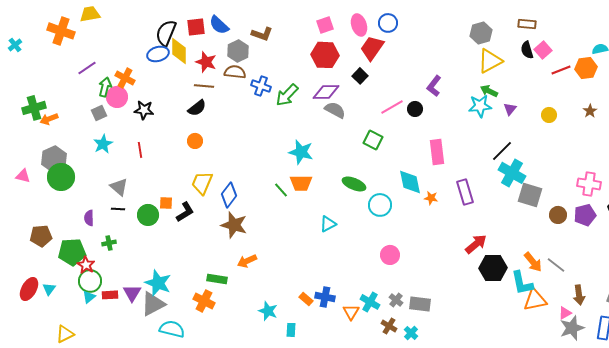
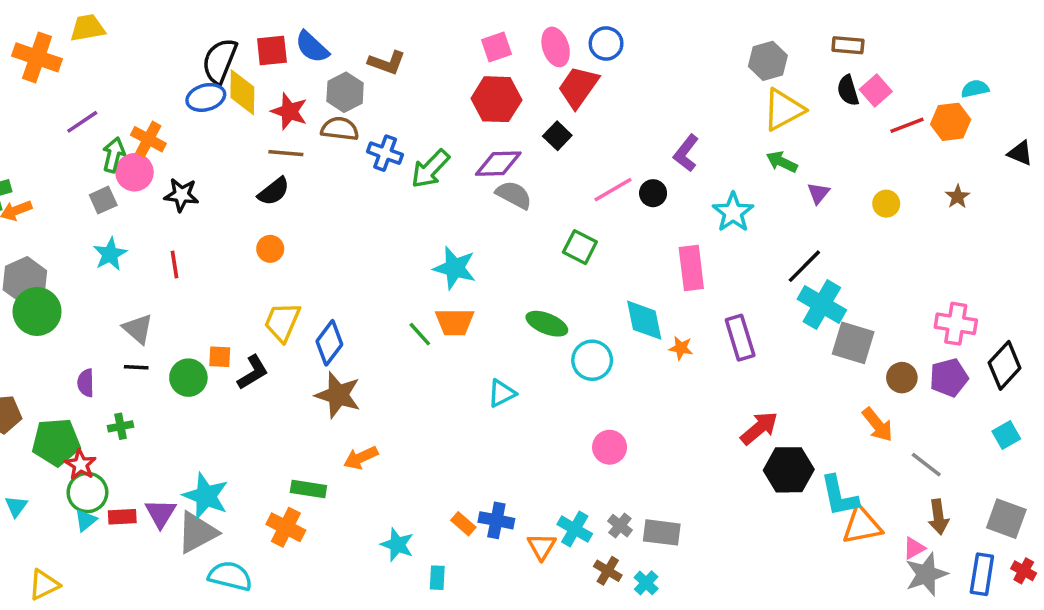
cyan star: (480, 106) -> (733, 212), moved, turned -30
orange arrow: (533, 262) -> (878, 425), moved
gray line: (556, 265) -> (926, 465), moved

